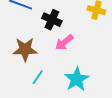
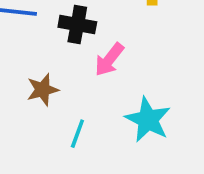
brown star: (25, 49) -> (43, 90), size x0.7

